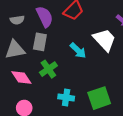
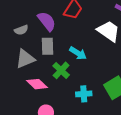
cyan arrow: (78, 51) -> (78, 53), moved

